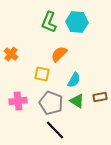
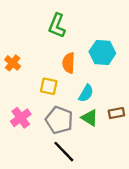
cyan hexagon: (77, 22) -> (102, 52), moved
orange semicircle: (59, 54) -> (69, 63), turned -42
pink cross: (18, 101) -> (21, 118), turned -30

